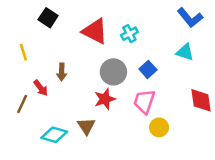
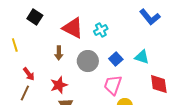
cyan triangle: (185, 52) -> (142, 57), moved
brown arrow: (62, 72) -> (59, 53), moved
red star: (105, 99) -> (59, 85), moved
brown line: (22, 104) -> (25, 93), moved

